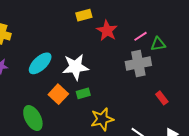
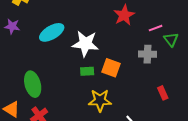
green triangle: (158, 44) -> (171, 40), turned 49
gray cross: (138, 64) -> (148, 54), size x0.7
orange square: (58, 94) -> (111, 68), moved, turned -36

